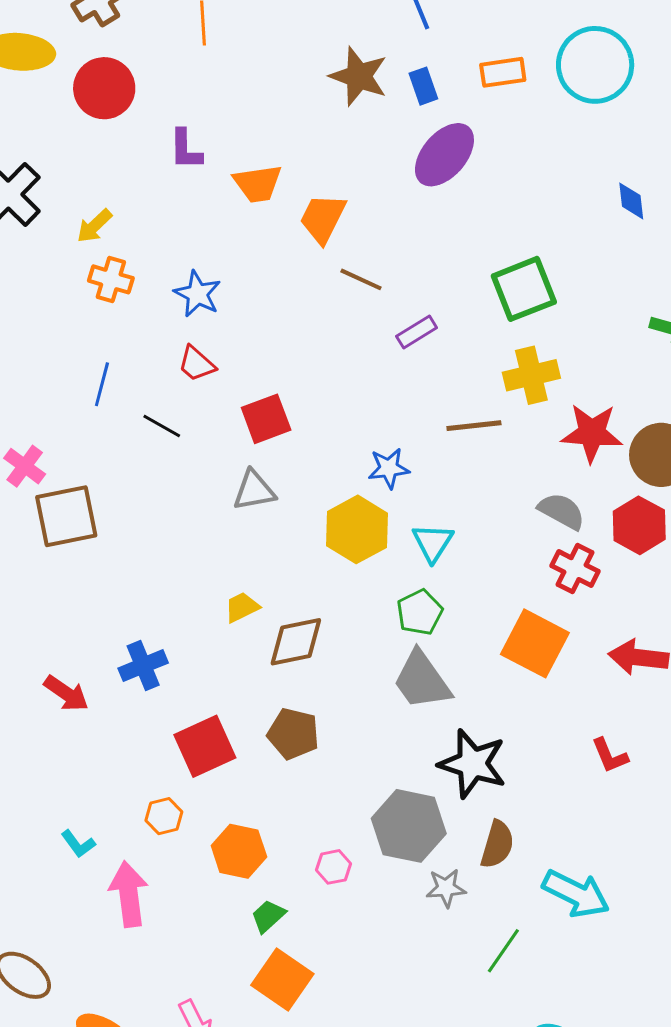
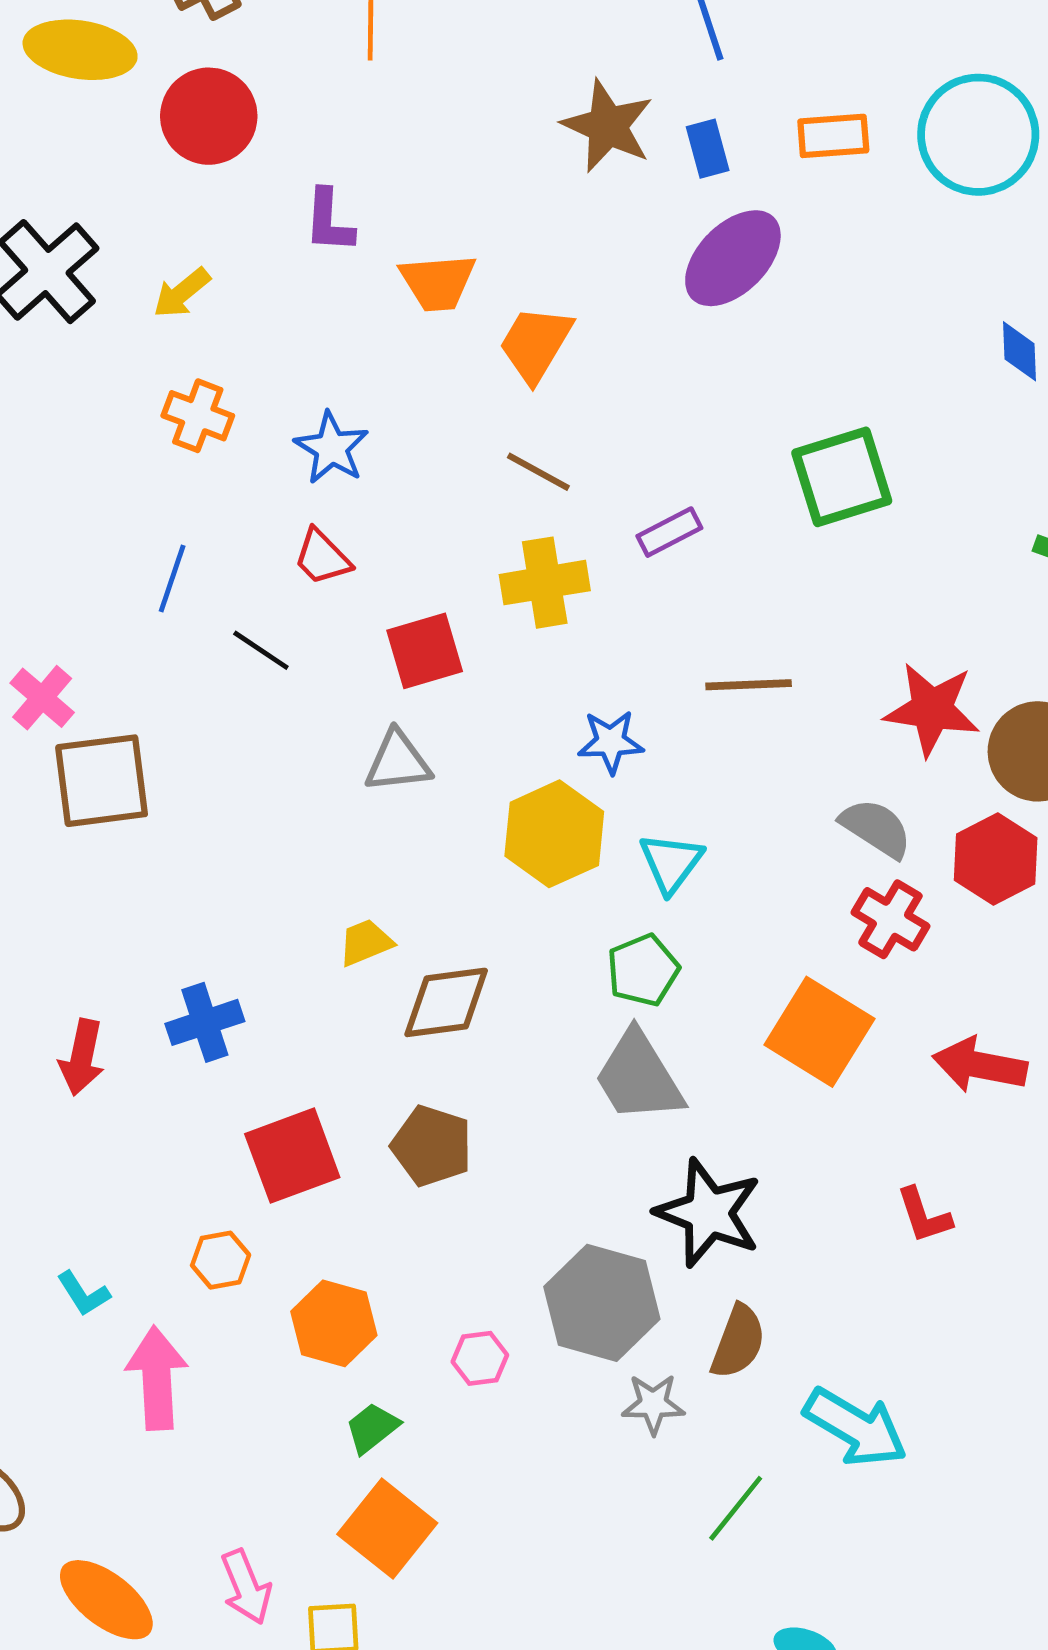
yellow arrow: (94, 226) -> (182, 293), moved
brown line: (361, 279) -> (538, 472), moved
yellow cross: (531, 375) -> (545, 583), moved
red arrow: (66, 693) -> (82, 1057), turned 63

